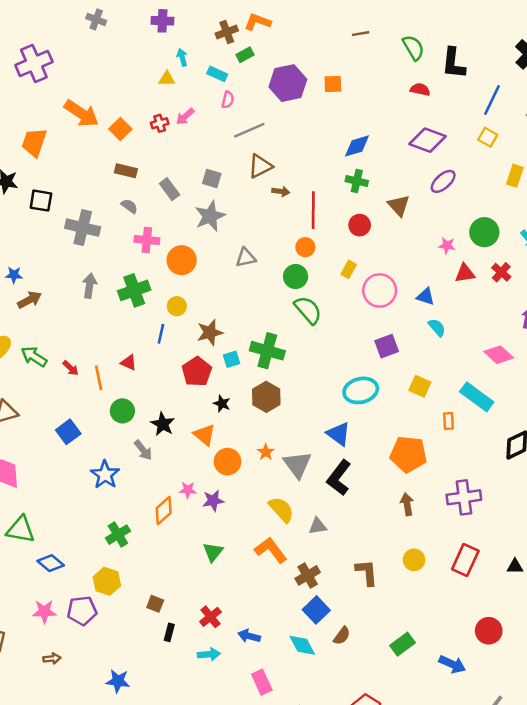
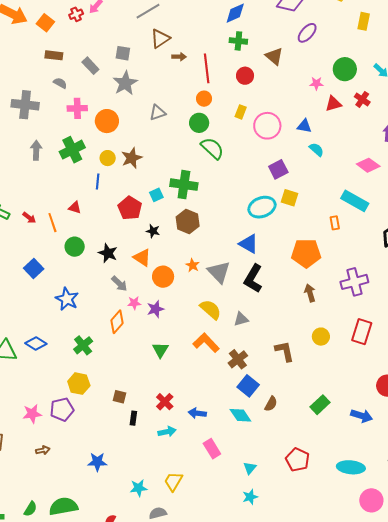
brown star: (210, 333) -> (132, 158), moved
yellow square: (420, 386) -> (290, 198), moved
gray arrow: (143, 450) -> (119, 284), moved
blue diamond: (51, 563) -> (36, 343), moved

